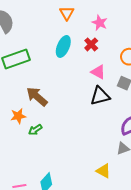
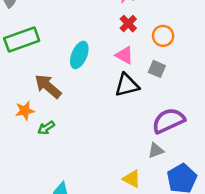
red cross: (91, 44) -> (128, 24), moved
cyan ellipse: (63, 46) -> (79, 55), moved

